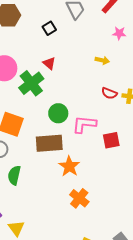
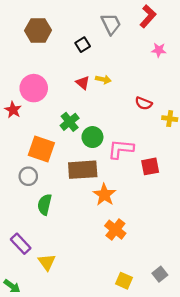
yellow arrow: (102, 60) -> (103, 79), moved
green cross: (31, 83) -> (70, 122), moved, size x0.7
red semicircle: (109, 93) -> (144, 103), moved

